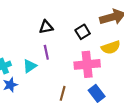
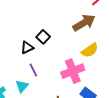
black square: (83, 32) -> (43, 37), moved

